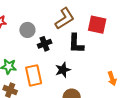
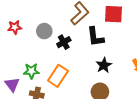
black star: (63, 70) -> (104, 65), moved
orange rectangle: (34, 75) -> (58, 76), turned 55

